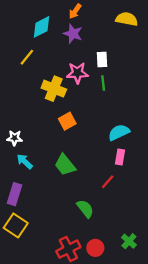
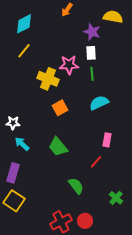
cyan diamond: (41, 27) -> (24, 24), moved
purple star: (73, 34) -> (92, 32), moved
cyan semicircle: (119, 132) -> (99, 103), moved
green cross: (129, 241) -> (116, 198), moved

